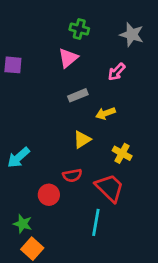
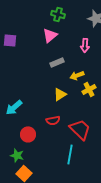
pink arrow: (117, 72) -> (85, 45), turned -40
yellow cross: (122, 153) -> (89, 89), moved, turned 32
red circle: (49, 195) -> (28, 134), moved

